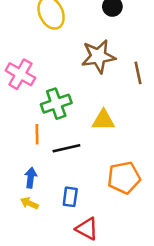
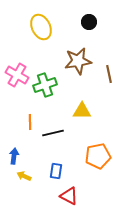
green cross: (56, 104) -> (45, 85), moved
blue arrow: (31, 178) -> (14, 156), moved

